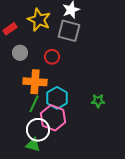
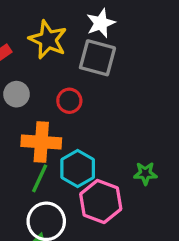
pink hexagon: (53, 118) -> (101, 201), moved

